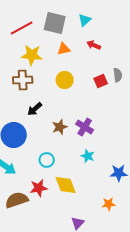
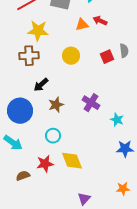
orange triangle: (64, 49) -> (82, 25), moved
brown star: (60, 127) -> (56, 105), moved
cyan star: (88, 156) -> (117, 120), moved
brown semicircle: (17, 200) -> (23, 176), size x0.6
orange star: (109, 204) -> (123, 189), moved

